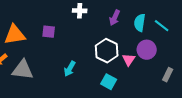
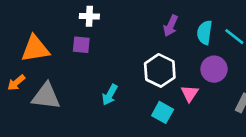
white cross: (80, 11) -> (89, 16), moved
pink triangle: (129, 60) -> (190, 93), moved

